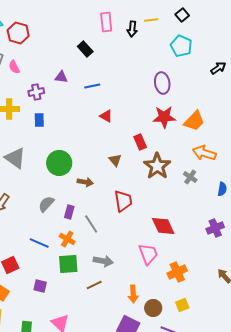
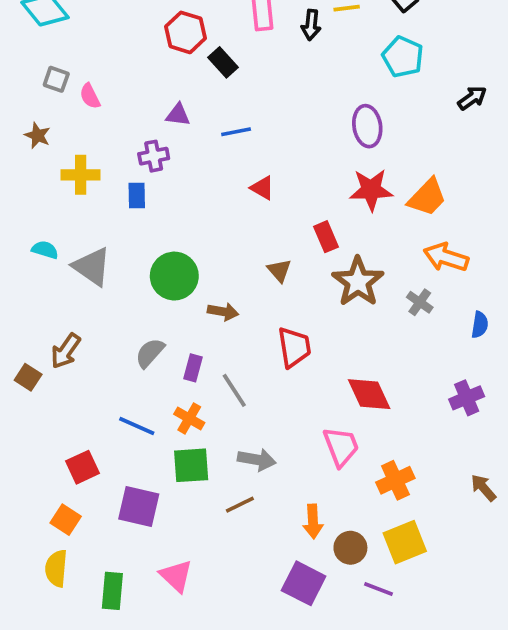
red hexagon: (18, 33) -> (186, 32), moved
purple cross: (36, 92) -> (154, 156), moved
purple square: (40, 286) -> (139, 507), size x1.6
yellow square: (182, 305) -> (405, 542), size x1.6

